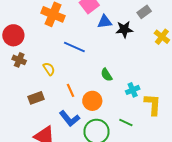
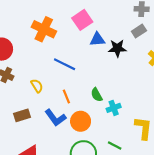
orange line: (70, 90) -> (66, 97), moved
cyan cross: (133, 90) -> (114, 108), moved
blue L-shape: (69, 118) -> (55, 118), moved

